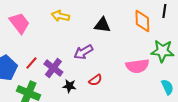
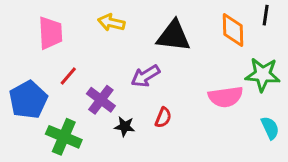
pink trapezoid: (19, 23) -> (50, 33), turned 35
black triangle: (102, 25) -> (174, 36), size x1.4
red line: (31, 63) -> (68, 76), moved
red semicircle: (95, 80) -> (163, 118), turned -32

